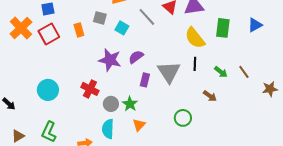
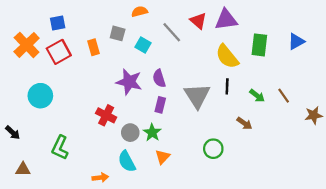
purple semicircle: (136, 57) -> (159, 78), turned -70
purple rectangle: (145, 80) -> (160, 105), moved
cyan circle: (48, 90) -> (40, 96), moved
cyan semicircle: (108, 129) -> (127, 161), turned -30
green L-shape: (49, 132) -> (60, 148), moved
brown triangle: (18, 136) -> (23, 169), turned 32

